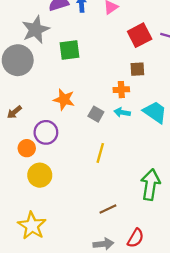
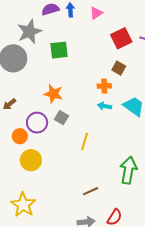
brown square: (137, 69) -> (119, 68), turned 32
gray square: (96, 114) -> (62, 118), moved

